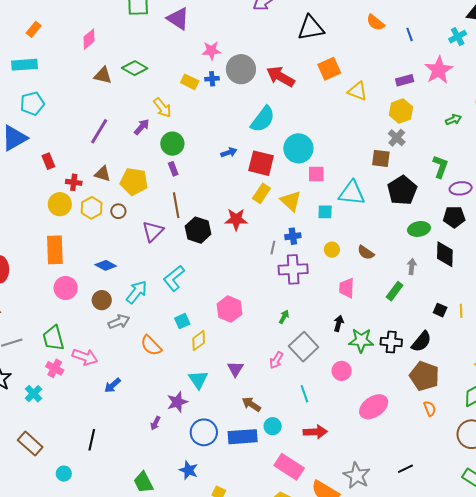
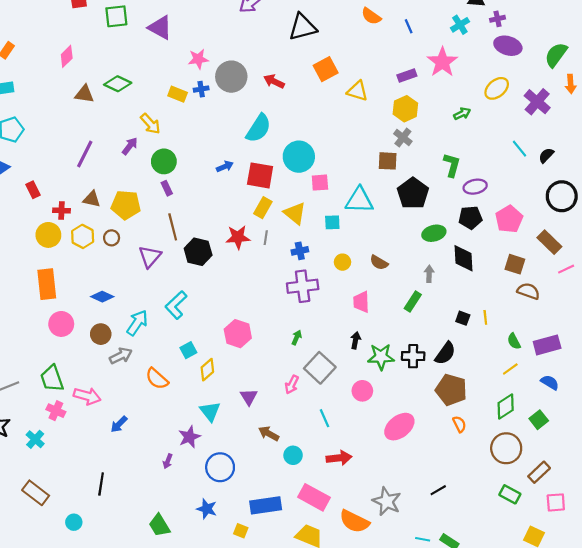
red arrow: (280, 77) -> (274, 81), size x0.7
gray line: (273, 248) -> (266, 238), moved
blue rectangle: (243, 437) -> (266, 505), moved

